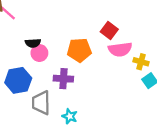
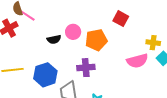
pink semicircle: (120, 49) -> (137, 61), moved
pink circle: (39, 53) -> (73, 32), moved

